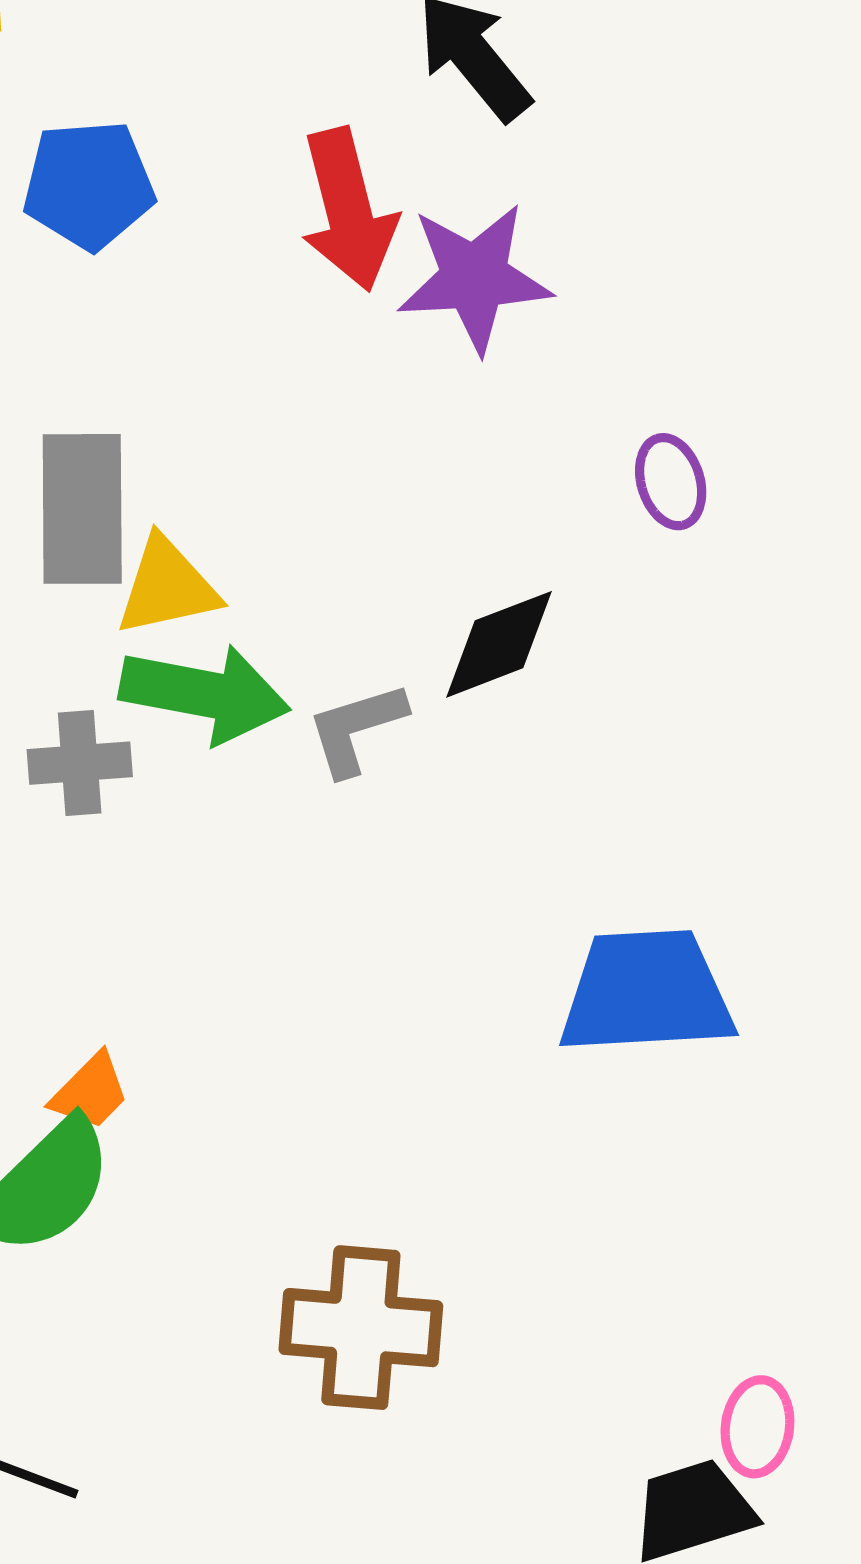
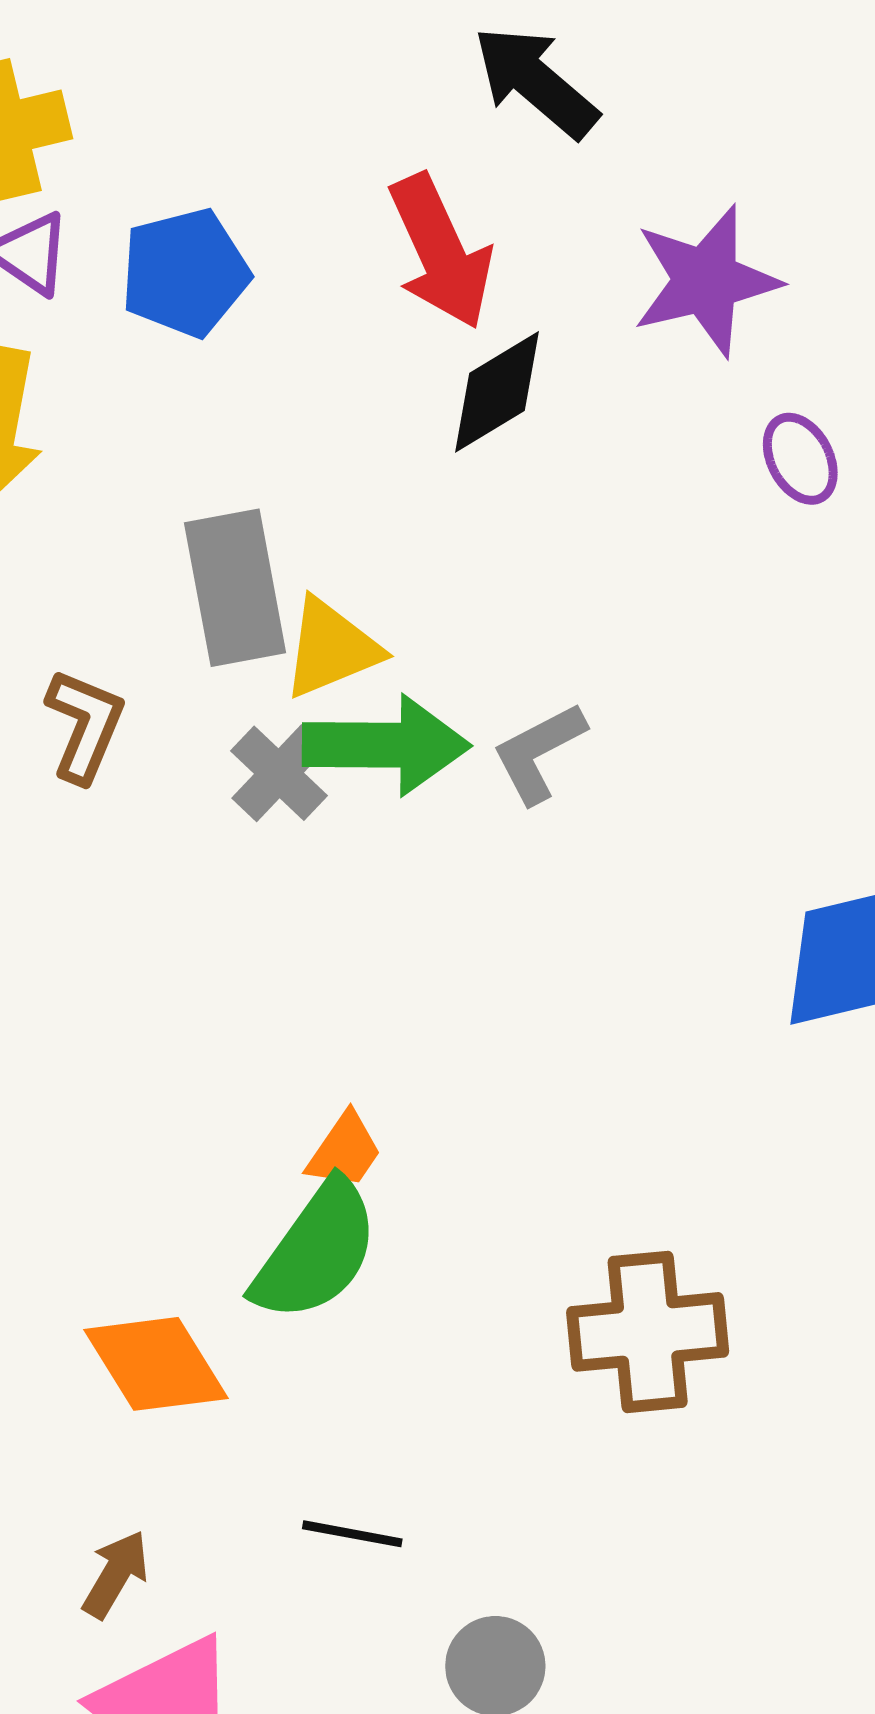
purple star: (474, 278) -> (706, 281), moved
black diamond: (499, 644) -> (497, 392), moved
gray cross: (80, 763) -> (279, 773), moved, turned -32

